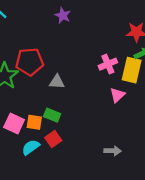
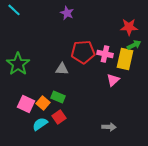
red pentagon: (30, 62) -> (83, 52), moved
pink cross: (108, 64) -> (105, 54), turned 35
orange square: (34, 122) -> (43, 103), turned 32

